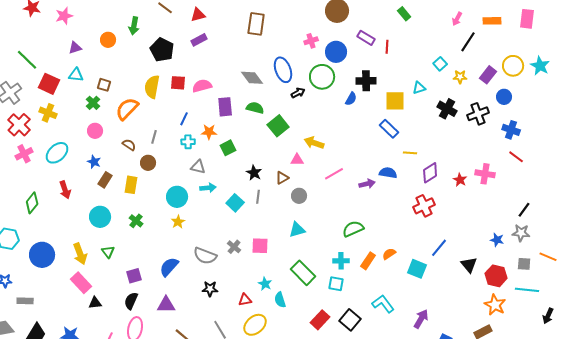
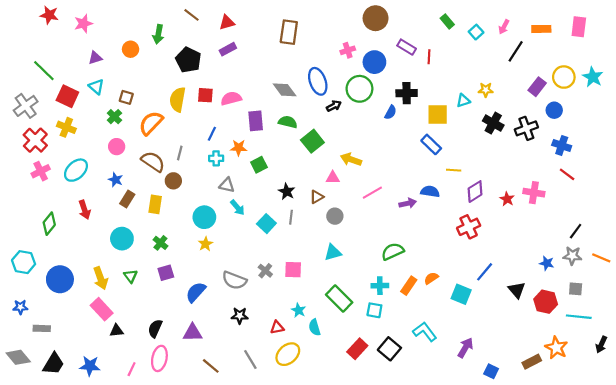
cyan square: (440, 64) -> (476, 32), moved
cyan triangle: (76, 75) -> (96, 87), turned 35
yellow star: (460, 77) -> (486, 90), moved
brown semicircle: (129, 145) -> (153, 162), size x1.6
cyan arrow: (208, 188) -> (238, 208), turned 56
orange line: (548, 257) -> (601, 258), moved
purple square: (134, 276) -> (166, 273), moved
orange star: (495, 305) -> (556, 348), moved

